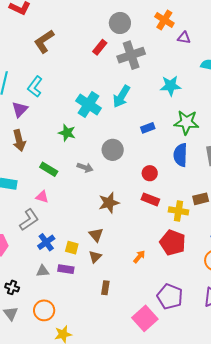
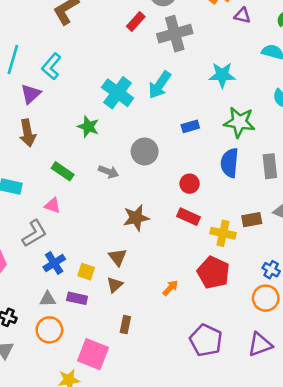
orange circle: (44, 310) -> (49, 330), moved
pink square: (145, 318) -> (93, 354), moved, turned -30

